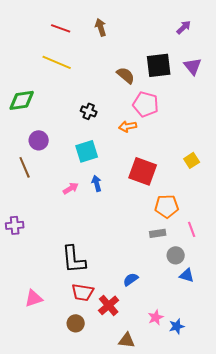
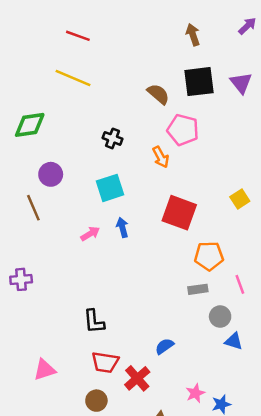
brown arrow: (101, 27) -> (193, 35), moved
purple arrow: (184, 27) -> (247, 26), moved
orange arrow: (128, 126) -> (161, 157), turned -108
black L-shape: (74, 259) -> (94, 321), size x0.7

